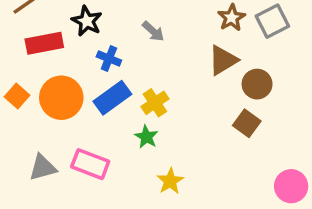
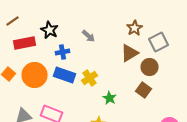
gray square: (272, 21) -> (158, 42), moved
blue cross: (109, 59) -> (62, 52), turned -32
blue rectangle: (112, 98) -> (64, 75), turned 55
green star: (146, 137) -> (110, 98), moved

